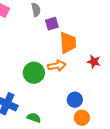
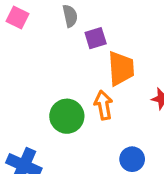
orange arrow: (57, 66) -> (103, 105), turned -90

